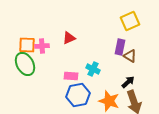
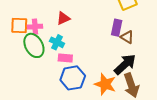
green ellipse: (25, 64) -> (34, 45), moved
cyan cross: (93, 69) -> (57, 42), moved
black arrow: (128, 82) -> (125, 64), size x1.6

